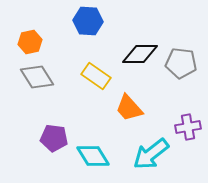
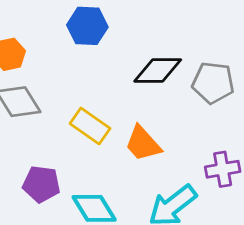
yellow rectangle: (96, 76) -> (90, 126), moved

